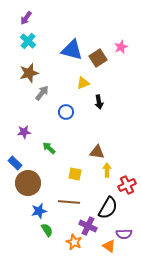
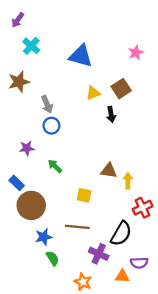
purple arrow: (26, 18) -> (18, 20), moved
brown square: (98, 58) -> (121, 89), moved
brown star: (29, 73) -> (19, 82), moved
gray arrow: (42, 93) -> (47, 104), turned 119
blue circle: (66, 112) -> (51, 126), moved
yellow arrow: (107, 170) -> (128, 181), moved
orange star: (74, 242) -> (83, 282), moved
orange triangle: (109, 246) -> (122, 276), turned -32

